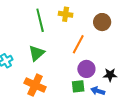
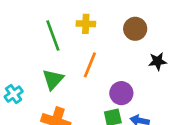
orange line: (78, 44) -> (90, 65), moved
black star: (110, 75) -> (158, 61), moved

